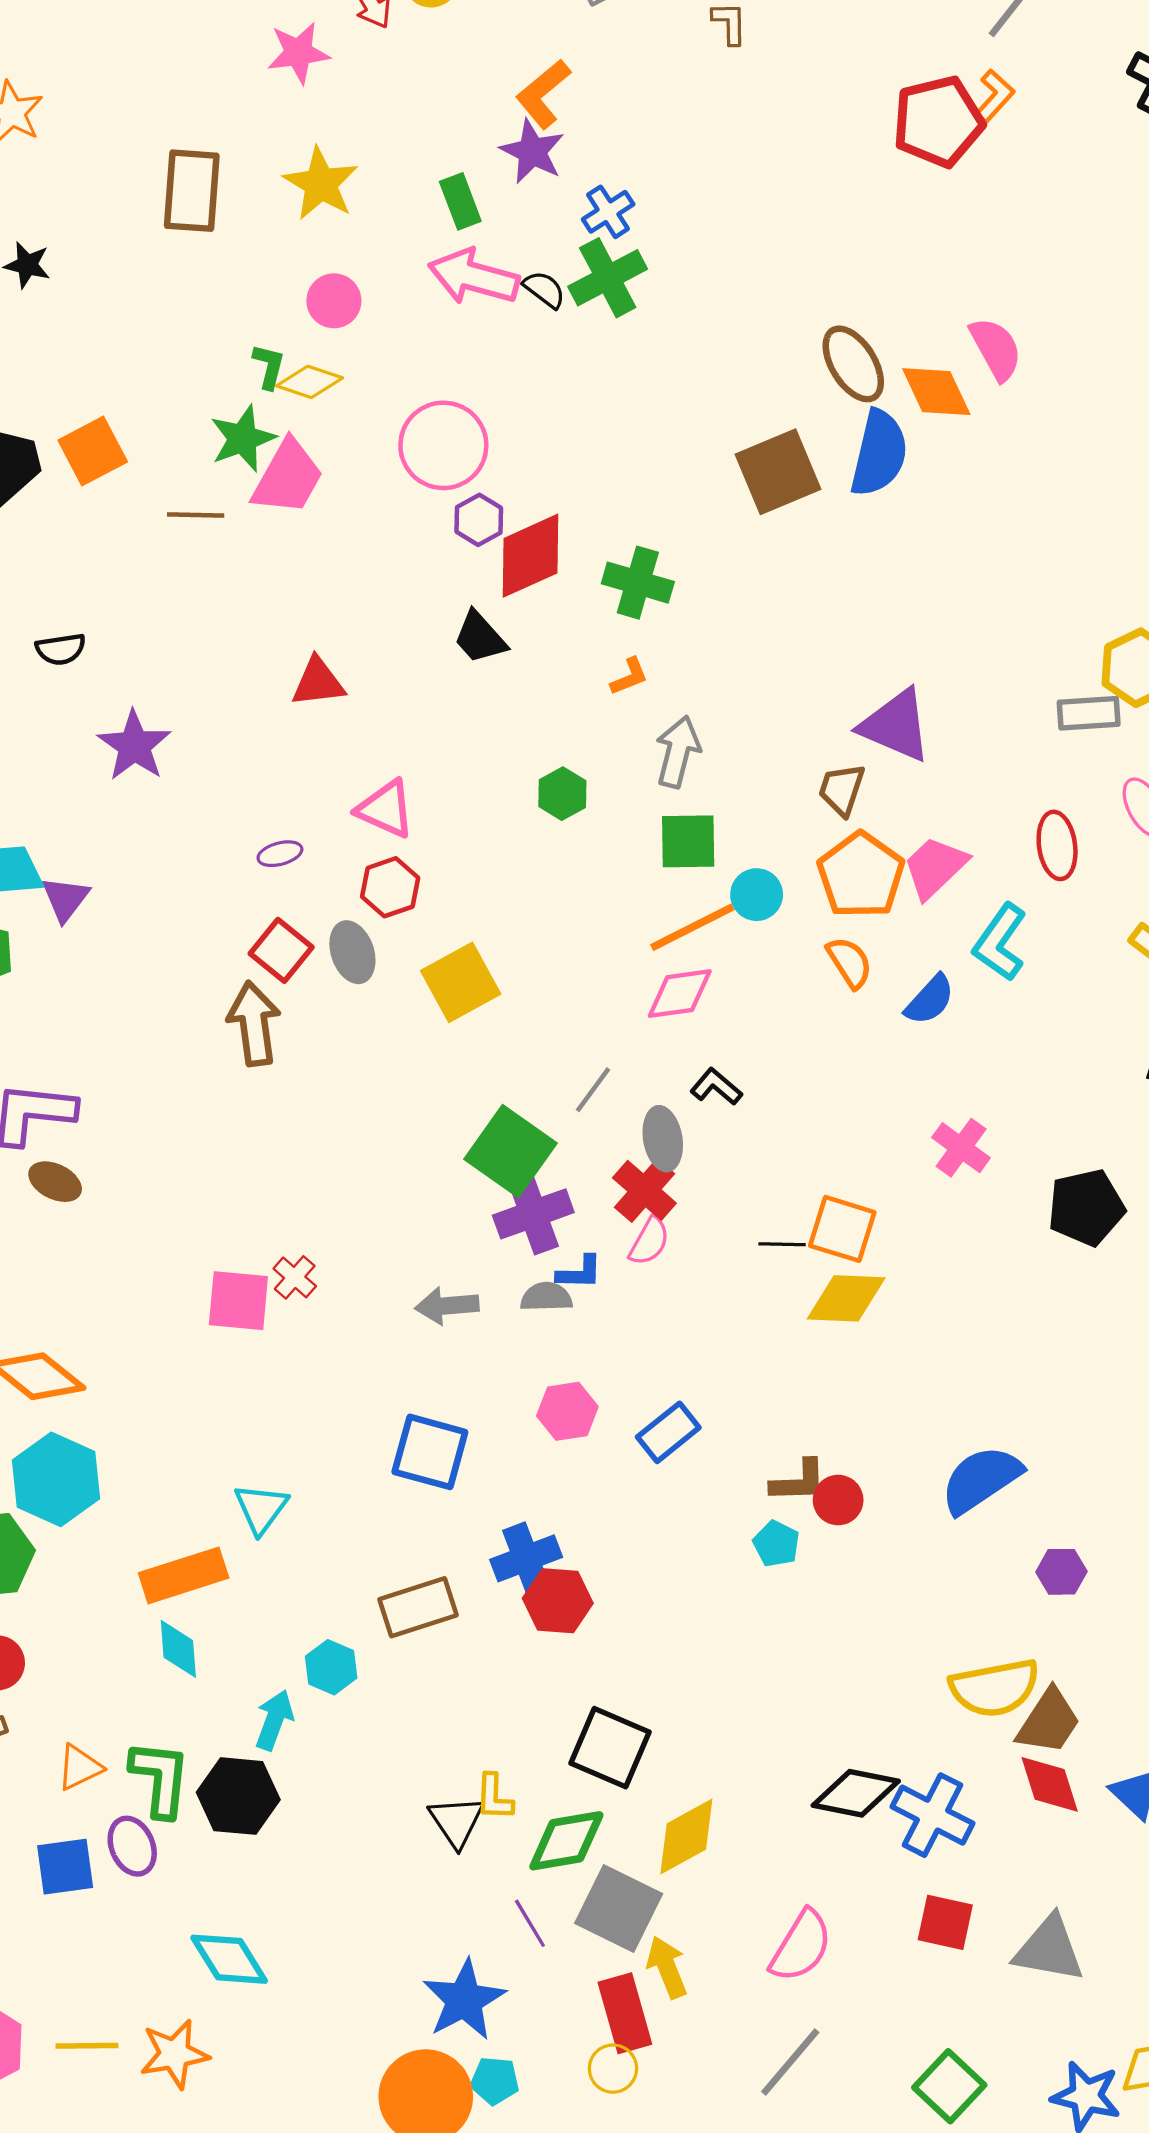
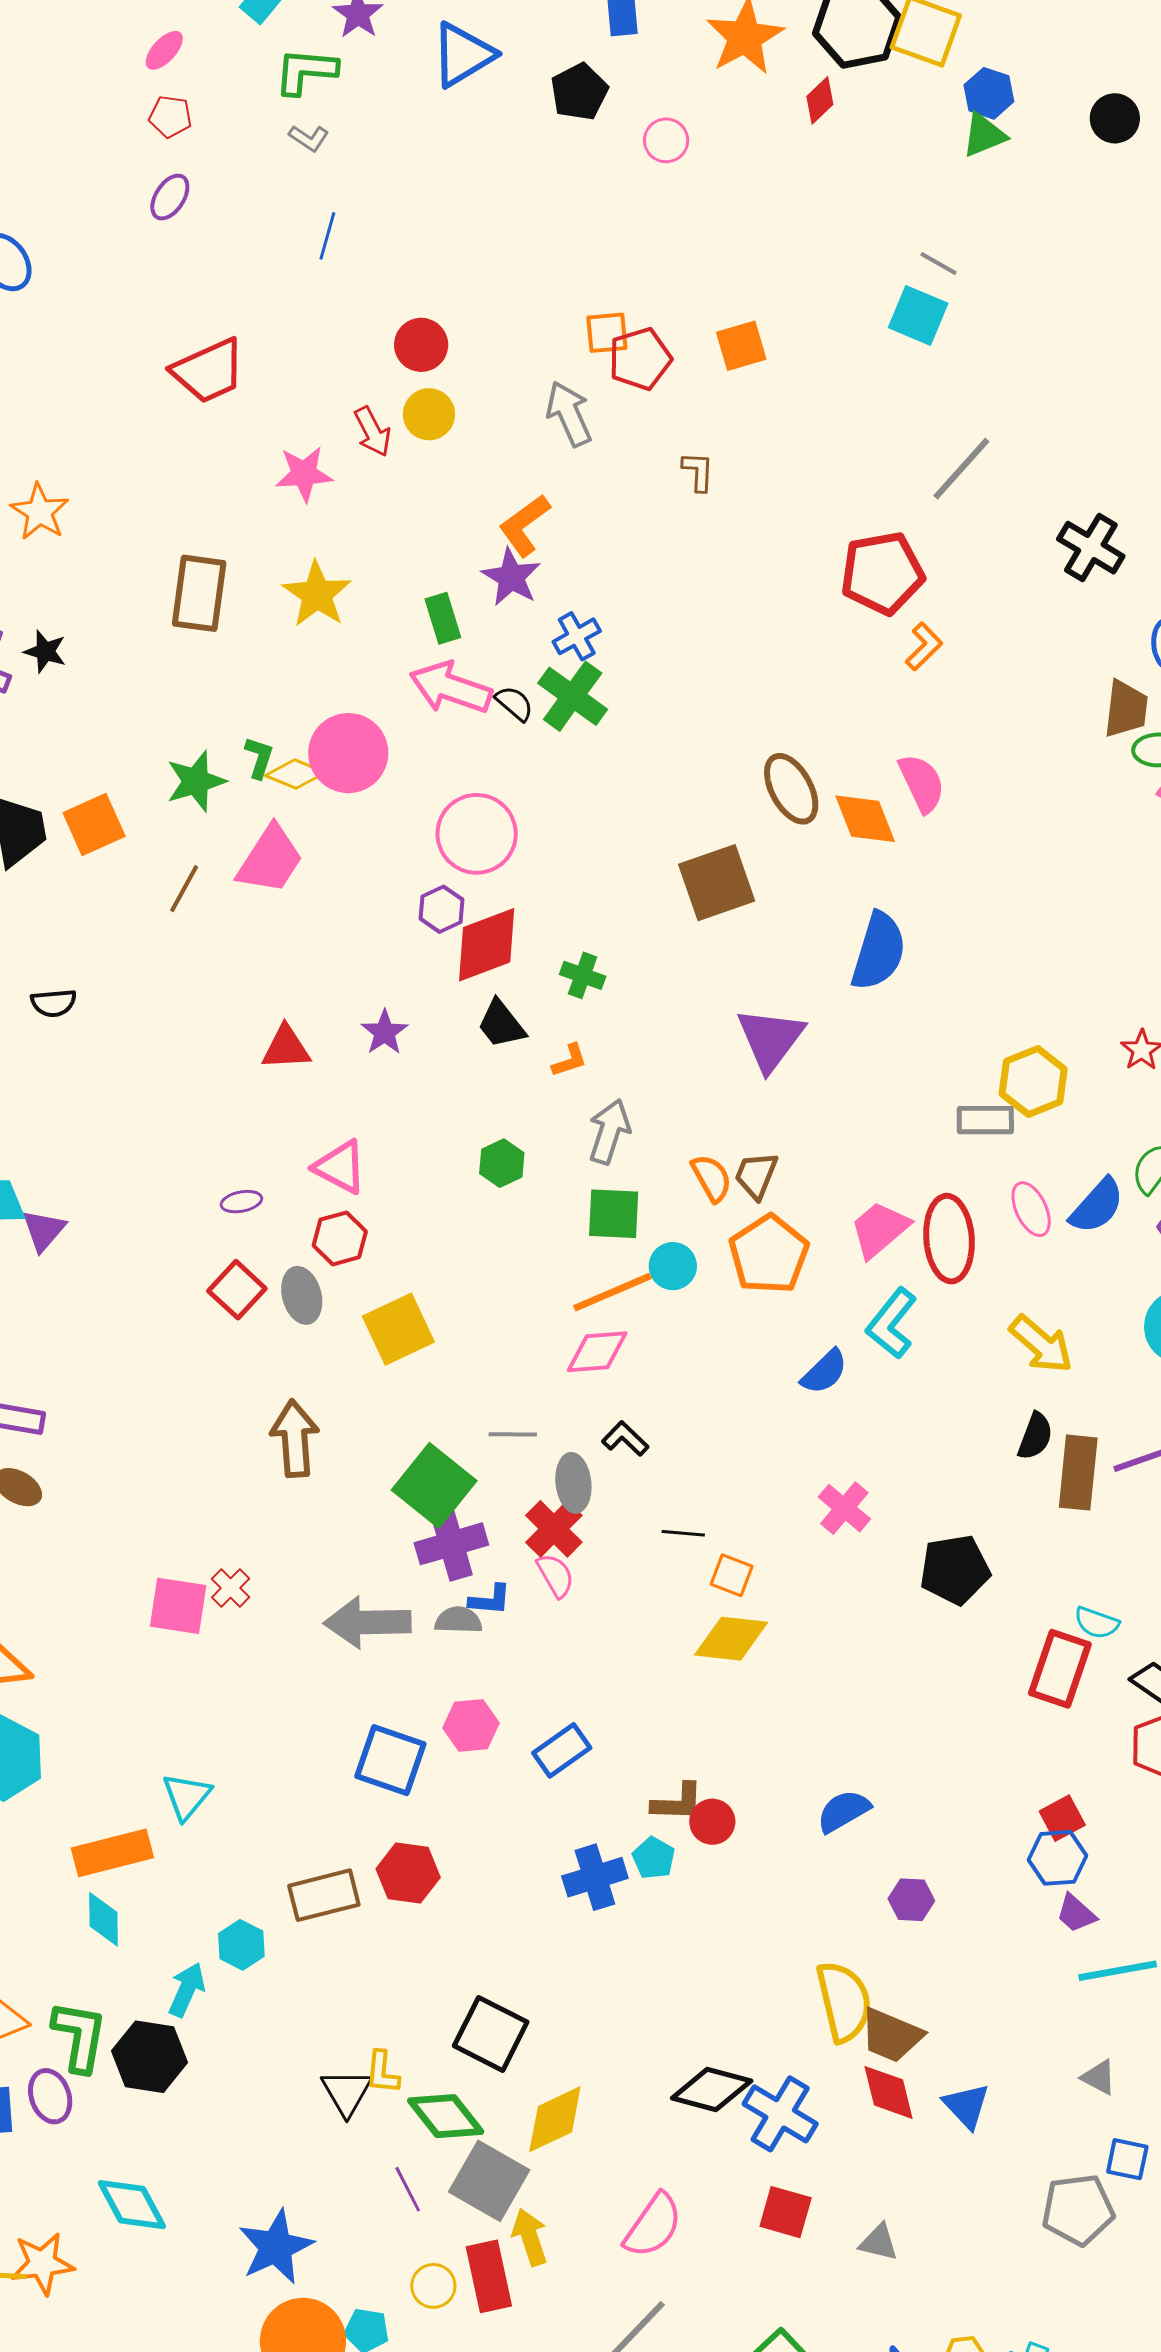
orange L-shape: (995, 96) -> (924, 646), moved
green cross: (608, 278) -> (573, 696), turned -30
pink circle: (334, 301) -> (348, 753), moved, size x1.6
green star: (243, 439) -> (196, 781), moved
pink circle: (443, 445) -> (477, 834), moved
blue semicircle: (879, 453) -> (879, 951), moved
brown line: (196, 515) -> (184, 889), turned -66
green cross: (638, 583) -> (583, 975), size x0.7
black trapezoid: (480, 637) -> (501, 1024), moved
purple triangle: (896, 726) -> (770, 1039), moved, turned 40
purple star: (134, 746) -> (384, 1032), moved, size x0.7
red ellipse: (1057, 845) -> (949, 1239), size x1.4
pink trapezoid: (935, 867) -> (880, 1229), moved
orange semicircle: (849, 962) -> (712, 1178), moved
brown arrow: (254, 1024) -> (295, 1439), moved
gray line: (593, 1090) -> (513, 1434), turned 51
orange square: (842, 1229) -> (732, 1575), size x0.7
pink semicircle: (649, 1241) -> (555, 1575), turned -63
black line: (782, 1244) -> (683, 1533), moved
gray arrow: (447, 1306) -> (367, 1622), size x1.5
blue square: (430, 1452) -> (390, 1760), moved
blue semicircle: (981, 1479) -> (843, 1811), size x0.7
blue cross: (526, 1558) -> (595, 1877), moved
red hexagon: (558, 1601) -> (408, 1873), moved
yellow semicircle: (995, 1688) -> (844, 2002), turned -96
brown trapezoid: (1049, 1722) -> (891, 2035), turned 76
green diamond: (566, 1841) -> (446, 2116), turned 58
gray triangle: (1049, 1949) -> (879, 2242), size x0.6
blue star: (464, 2000) -> (276, 2247), moved
orange star: (174, 2054) -> (42, 2263), moved
yellow circle: (613, 2069) -> (433, 2286), moved

